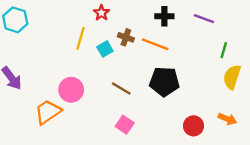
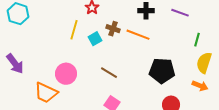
black pentagon: (164, 82) -> (162, 71), moved
orange trapezoid: (48, 112) -> (46, 93), turned -120
orange arrow: (227, 119) -> (200, 86), moved

